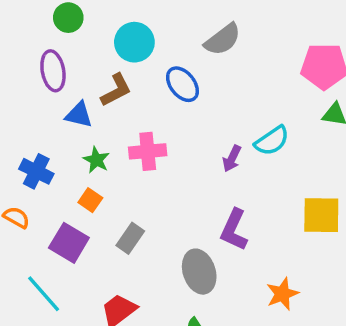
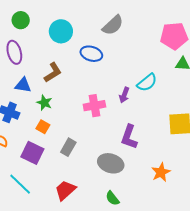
blue ellipse: (182, 84) -> (91, 54), turned -30
brown L-shape: (116, 90) -> (53, 73), moved
blue triangle: (79, 115) -> (23, 85), moved
pink cross: (148, 151) -> (94, 106), moved
gray ellipse: (199, 272) -> (111, 163), turned -50

